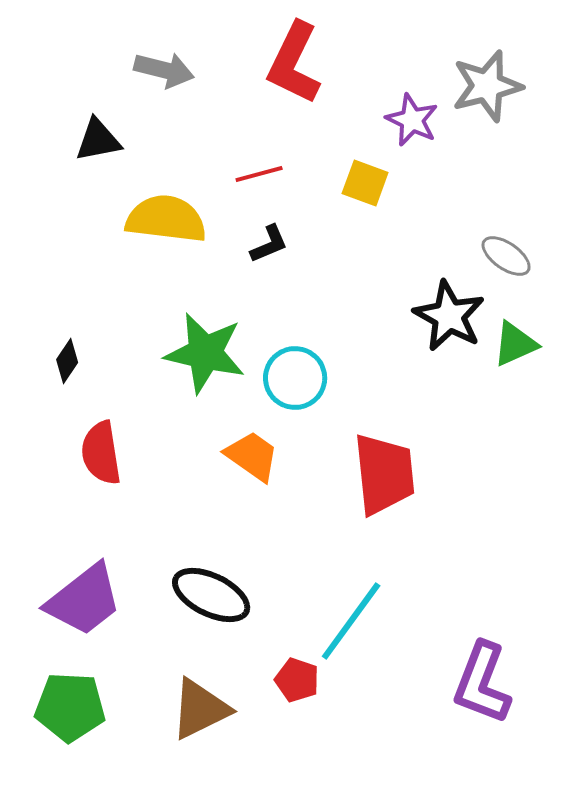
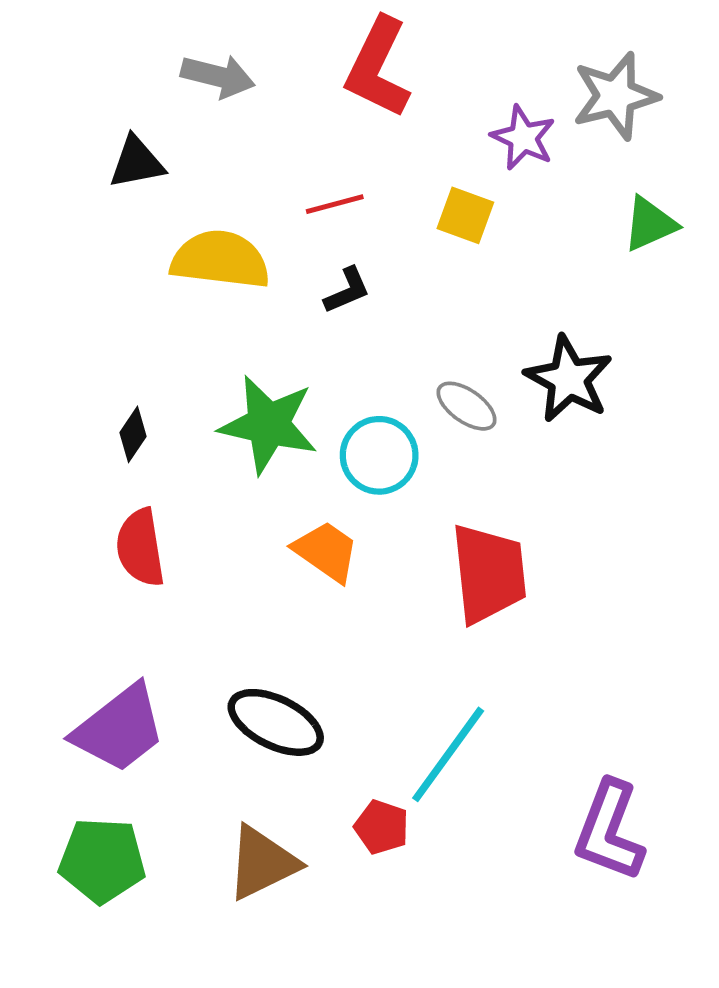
gray ellipse: (506, 256) -> (467, 406), moved
green triangle: (515, 344) -> (650, 224), moved
black diamond: (67, 361) -> (133, 434), moved

